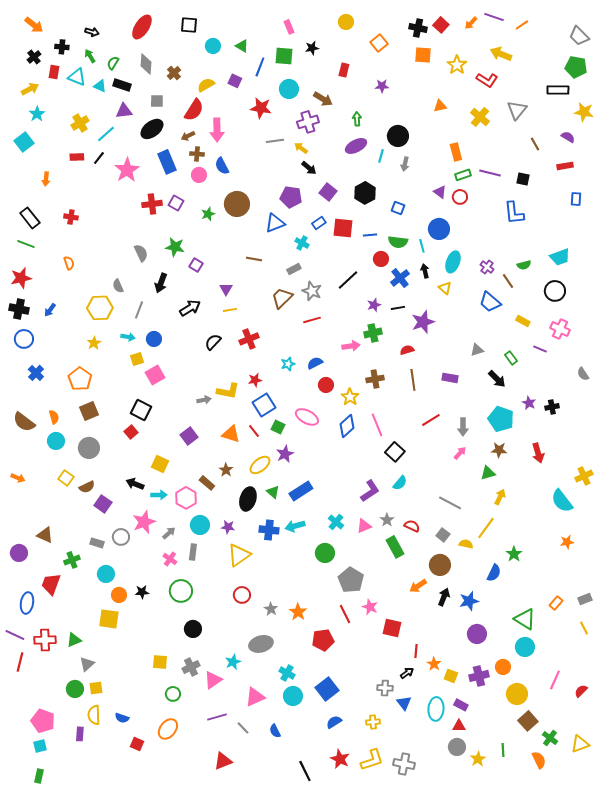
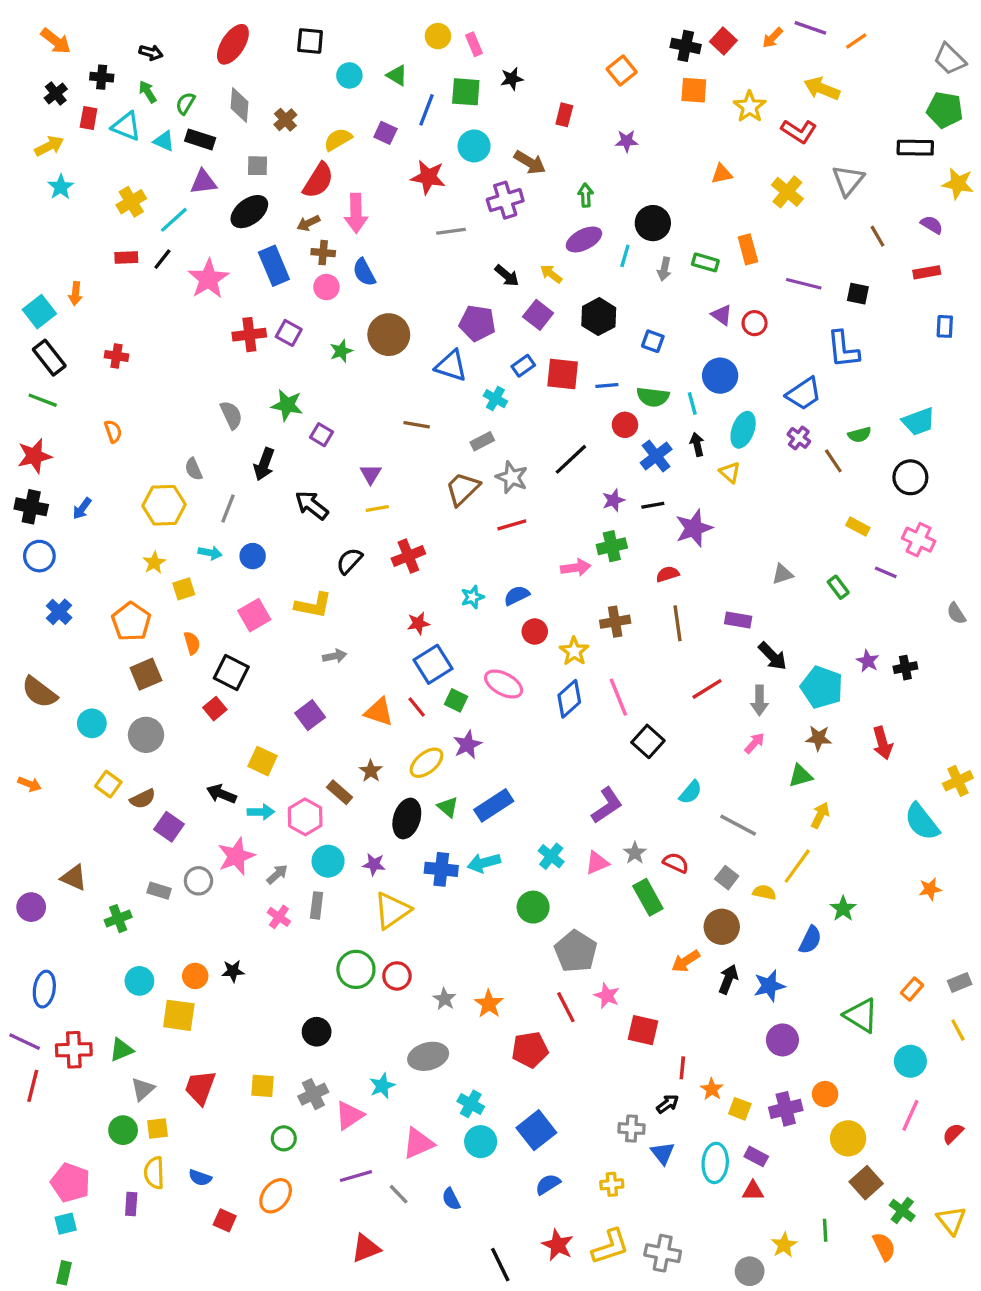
yellow circle: (346, 22) -> (438, 36), moved
cyan square: (24, 142) -> (39, 312), moved
yellow arrow: (301, 148) -> (551, 274), moved
green rectangle: (463, 175) -> (705, 262), moved, turned 35
blue triangle: (275, 223) -> (451, 366), turned 40
blue trapezoid: (490, 302) -> (804, 394), moved, turned -75
black arrow: (190, 308) -> (312, 505), turned -110
yellow square: (137, 359) -> (184, 589), moved
black arrow: (497, 379) -> (773, 656), moved
yellow L-shape: (228, 391) -> (313, 605), moved
orange semicircle: (54, 417) -> (192, 643), moved
cyan semicircle: (400, 483) -> (691, 792), moved
cyan circle: (106, 574) -> (139, 981), moved
red trapezoid: (51, 584) -> (200, 1088), moved
green circle: (181, 591) -> (356, 969), moved
cyan circle: (525, 647) -> (910, 1061), moved
yellow triangle: (580, 744) -> (951, 1220), turned -48
gray circle: (457, 747) -> (750, 1271), moved

